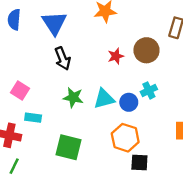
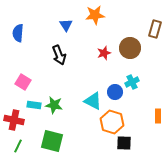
blue semicircle: (14, 20) -> (18, 33), moved
blue triangle: (54, 23) -> (66, 25), moved, size x0.6
green star: (73, 98) -> (54, 105), moved
cyan triangle: (104, 99) -> (93, 101), moved, turned 42
green square: (68, 147) -> (52, 141), moved

